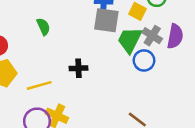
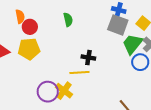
yellow line: (39, 85) -> (79, 72), moved

